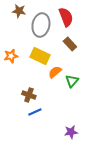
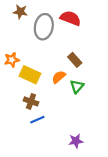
red semicircle: (66, 17) -> (70, 18), turned -48
brown rectangle: (70, 44) -> (75, 60), moved
yellow rectangle: (40, 56) -> (30, 75), moved

